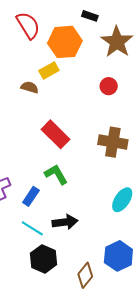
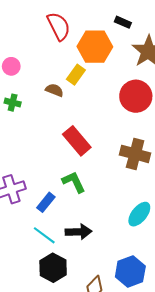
yellow rectangle: (49, 71) -> (76, 75), turned -30
red circle: (109, 86) -> (136, 96), size x1.8

